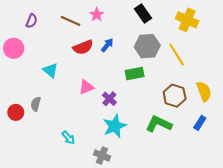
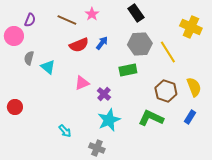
yellow cross: (187, 20) -> (191, 27), moved
pink circle: (14, 48) -> (14, 36), moved
gray semicircle: (36, 104) -> (29, 58), moved

